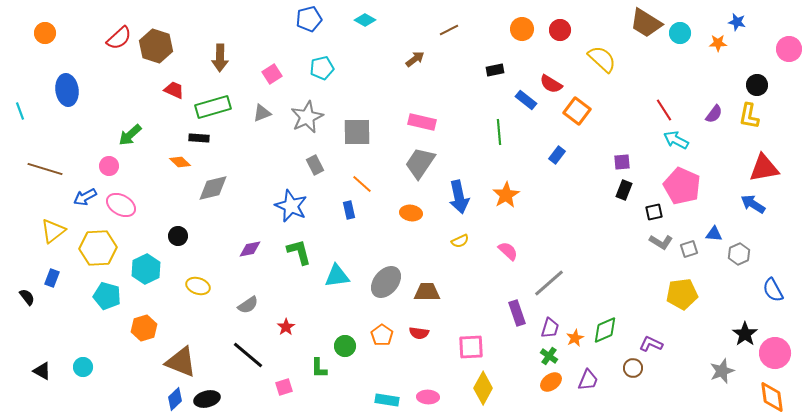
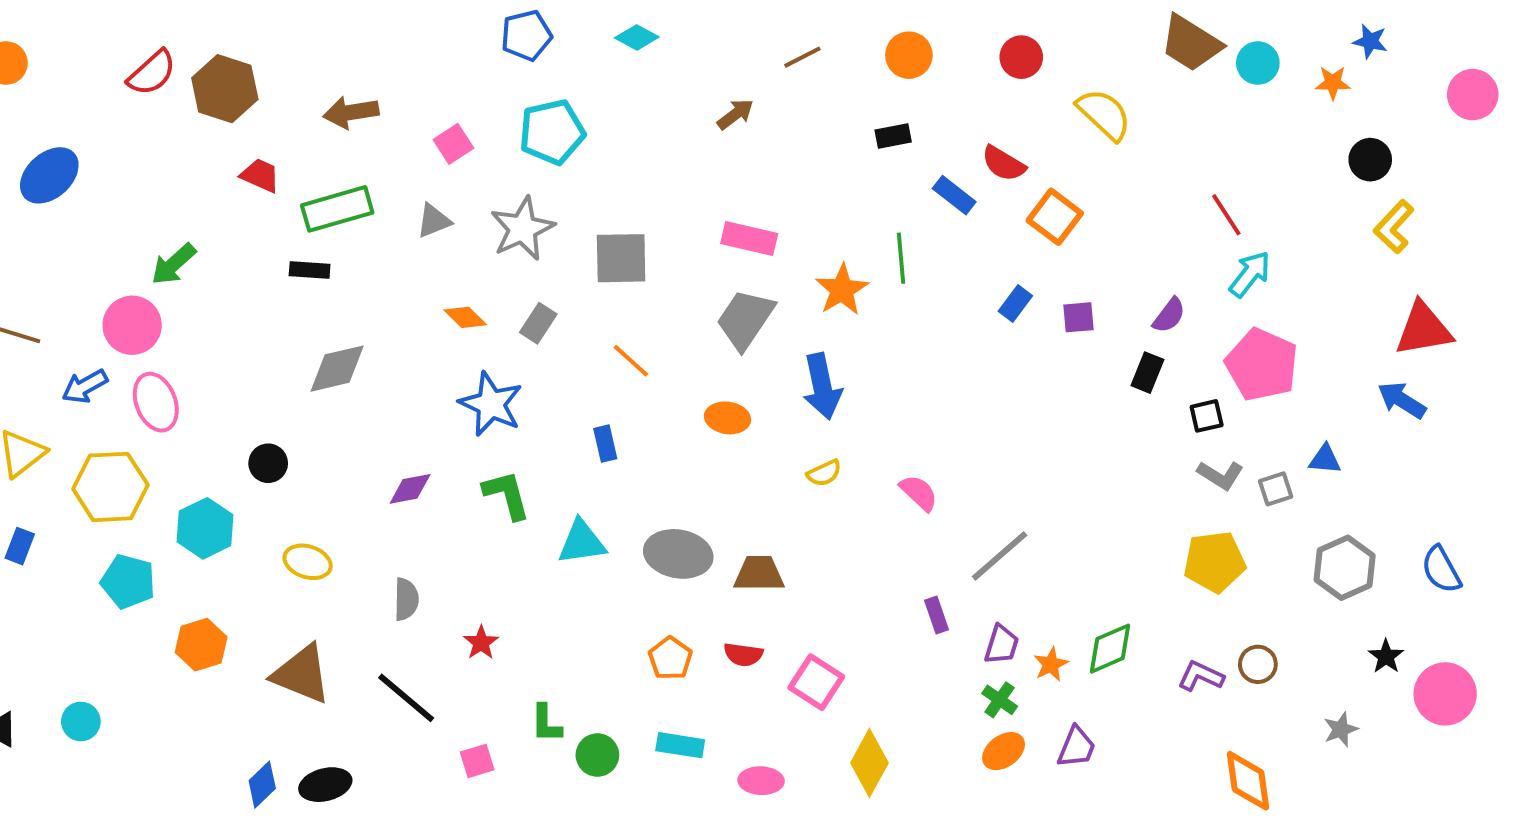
orange circle: (522, 29) -> (909, 55), moved
brown arrow: (220, 58) -> (351, 112), turned 80
cyan pentagon: (322, 68) -> (552, 132), size x1.4
black circle: (757, 85) -> (1370, 160), moved
blue ellipse: (67, 90) -> (49, 175), turned 56
purple semicircle: (714, 114) -> (1169, 315), moved
yellow L-shape: (749, 116) -> (1394, 227), turned 32
cyan arrow: (676, 140) -> (1250, 274), turned 100
orange diamond: (180, 162) -> (465, 317), moved
purple square: (622, 162) -> (1078, 317), moved
gray rectangle: (315, 165) -> (538, 323), turned 60
pink circle: (109, 166) -> (132, 325), size x1.5
orange star: (506, 195) -> (842, 290), moved
pink ellipse: (121, 205) -> (156, 402), turned 40
blue rectangle: (349, 210) -> (605, 444), moved
gray hexagon: (739, 254) -> (1345, 568), moved, size x1.4
gray ellipse: (386, 282) -> (678, 554), turned 60
yellow pentagon: (682, 294) -> (1214, 562), moved
gray semicircle: (248, 305) -> (406, 599), turned -55
purple rectangle: (517, 313) -> (936, 615), size x0.7
black star: (745, 334) -> (1386, 656), size x0.7
green circle: (345, 346) -> (597, 755), moved
pink square: (471, 347) -> (816, 682), moved, turned 36
brown triangle: (181, 362) -> (302, 674), moved
brown circle: (633, 368) -> (1258, 664), moved
gray star: (722, 371) -> (1341, 729), size x0.7
orange diamond: (772, 397) -> (1248, 781), moved
cyan rectangle: (387, 400) -> (680, 745), moved

